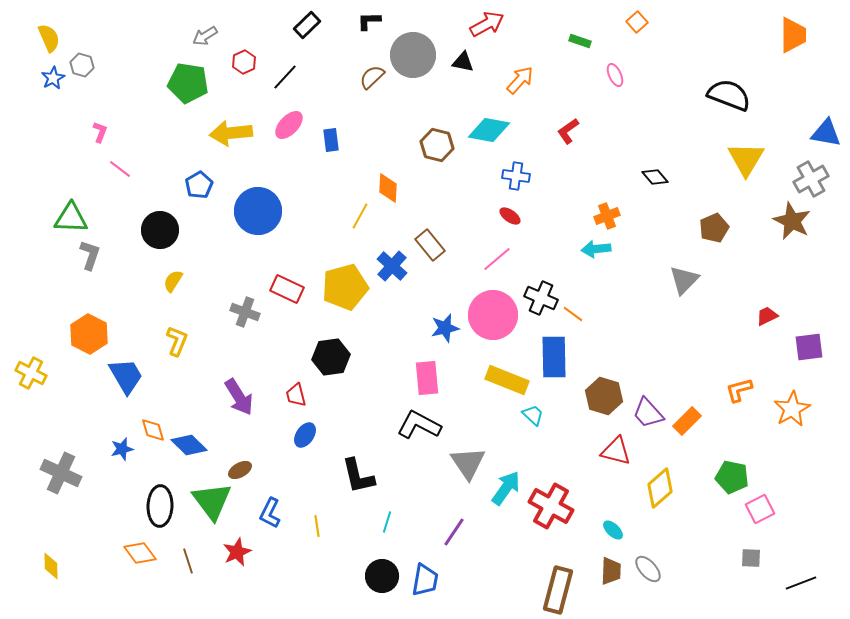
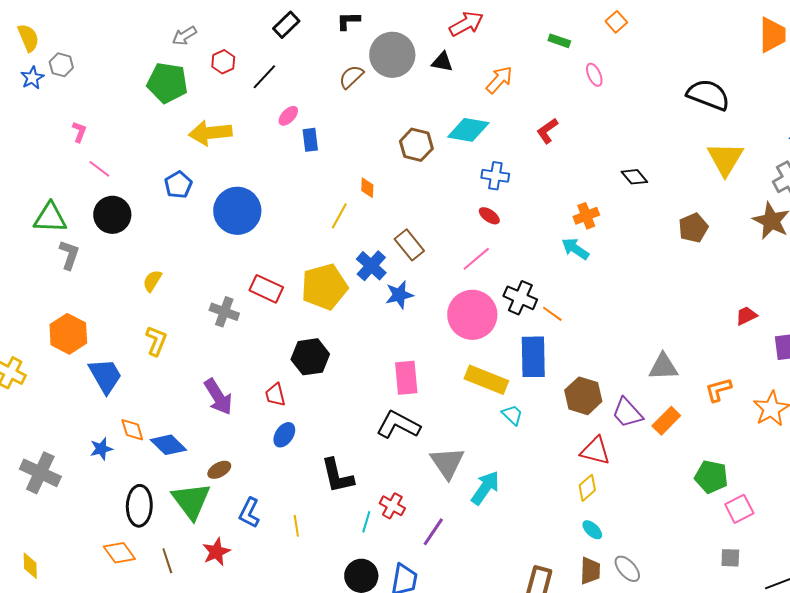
pink ellipse: (289, 125) -> (288, 116), moved, size x0.7
orange diamond: (388, 188) -> (367, 188), size x0.7
black circle: (160, 230) -> (112, 215), moved
cyan arrow: (596, 249) -> (575, 249), turned 40
gray triangle: (684, 280) -> (663, 367), moved, turned 44
blue star: (445, 328) -> (399, 295), moved
yellow diamond: (660, 488) -> (587, 488), moved, size x0.7
red cross: (551, 506) -> (392, 506), moved, size x0.6

